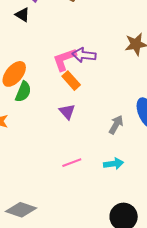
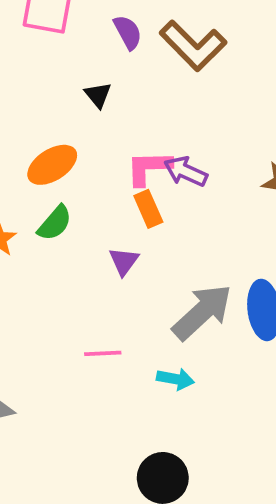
black triangle: (22, 15) -> (98, 95), moved
green semicircle: (23, 92) -> (55, 223), moved
gray arrow: (116, 125) -> (202, 312), size x1.8

